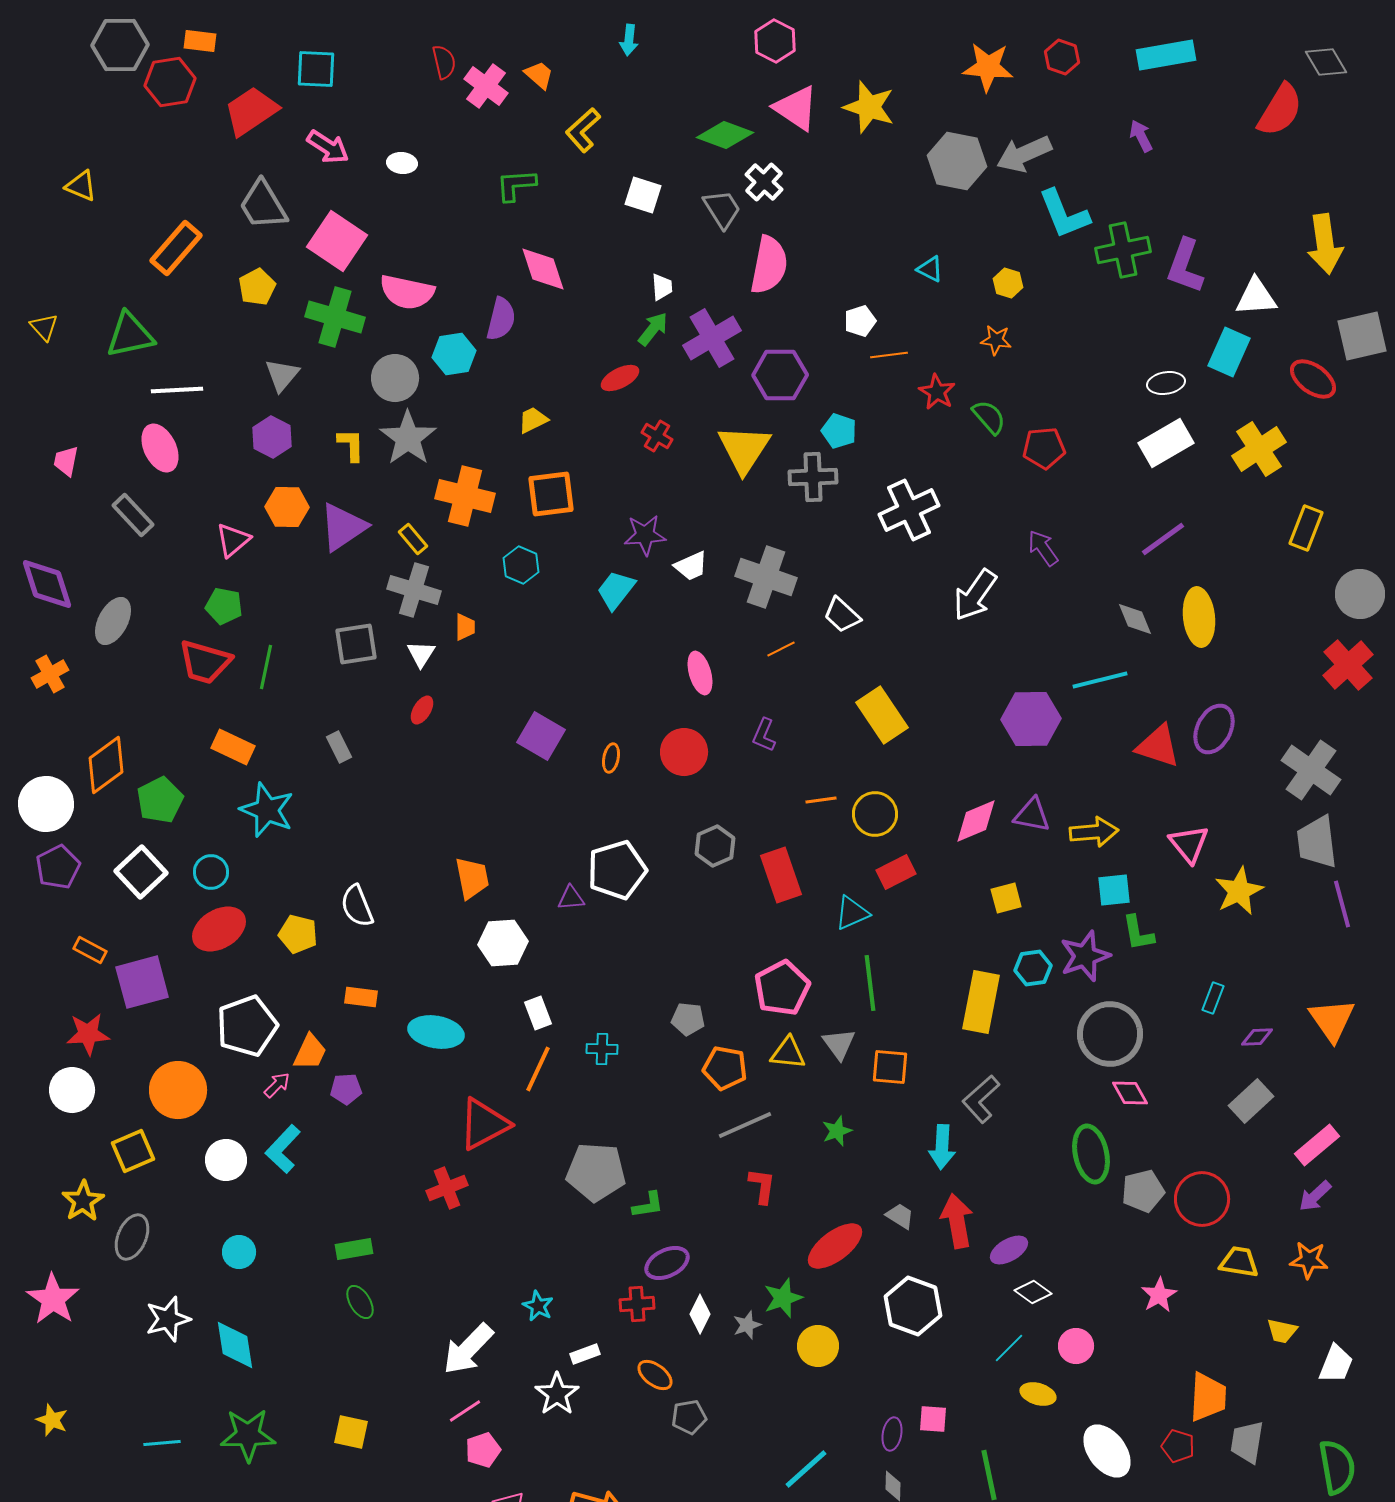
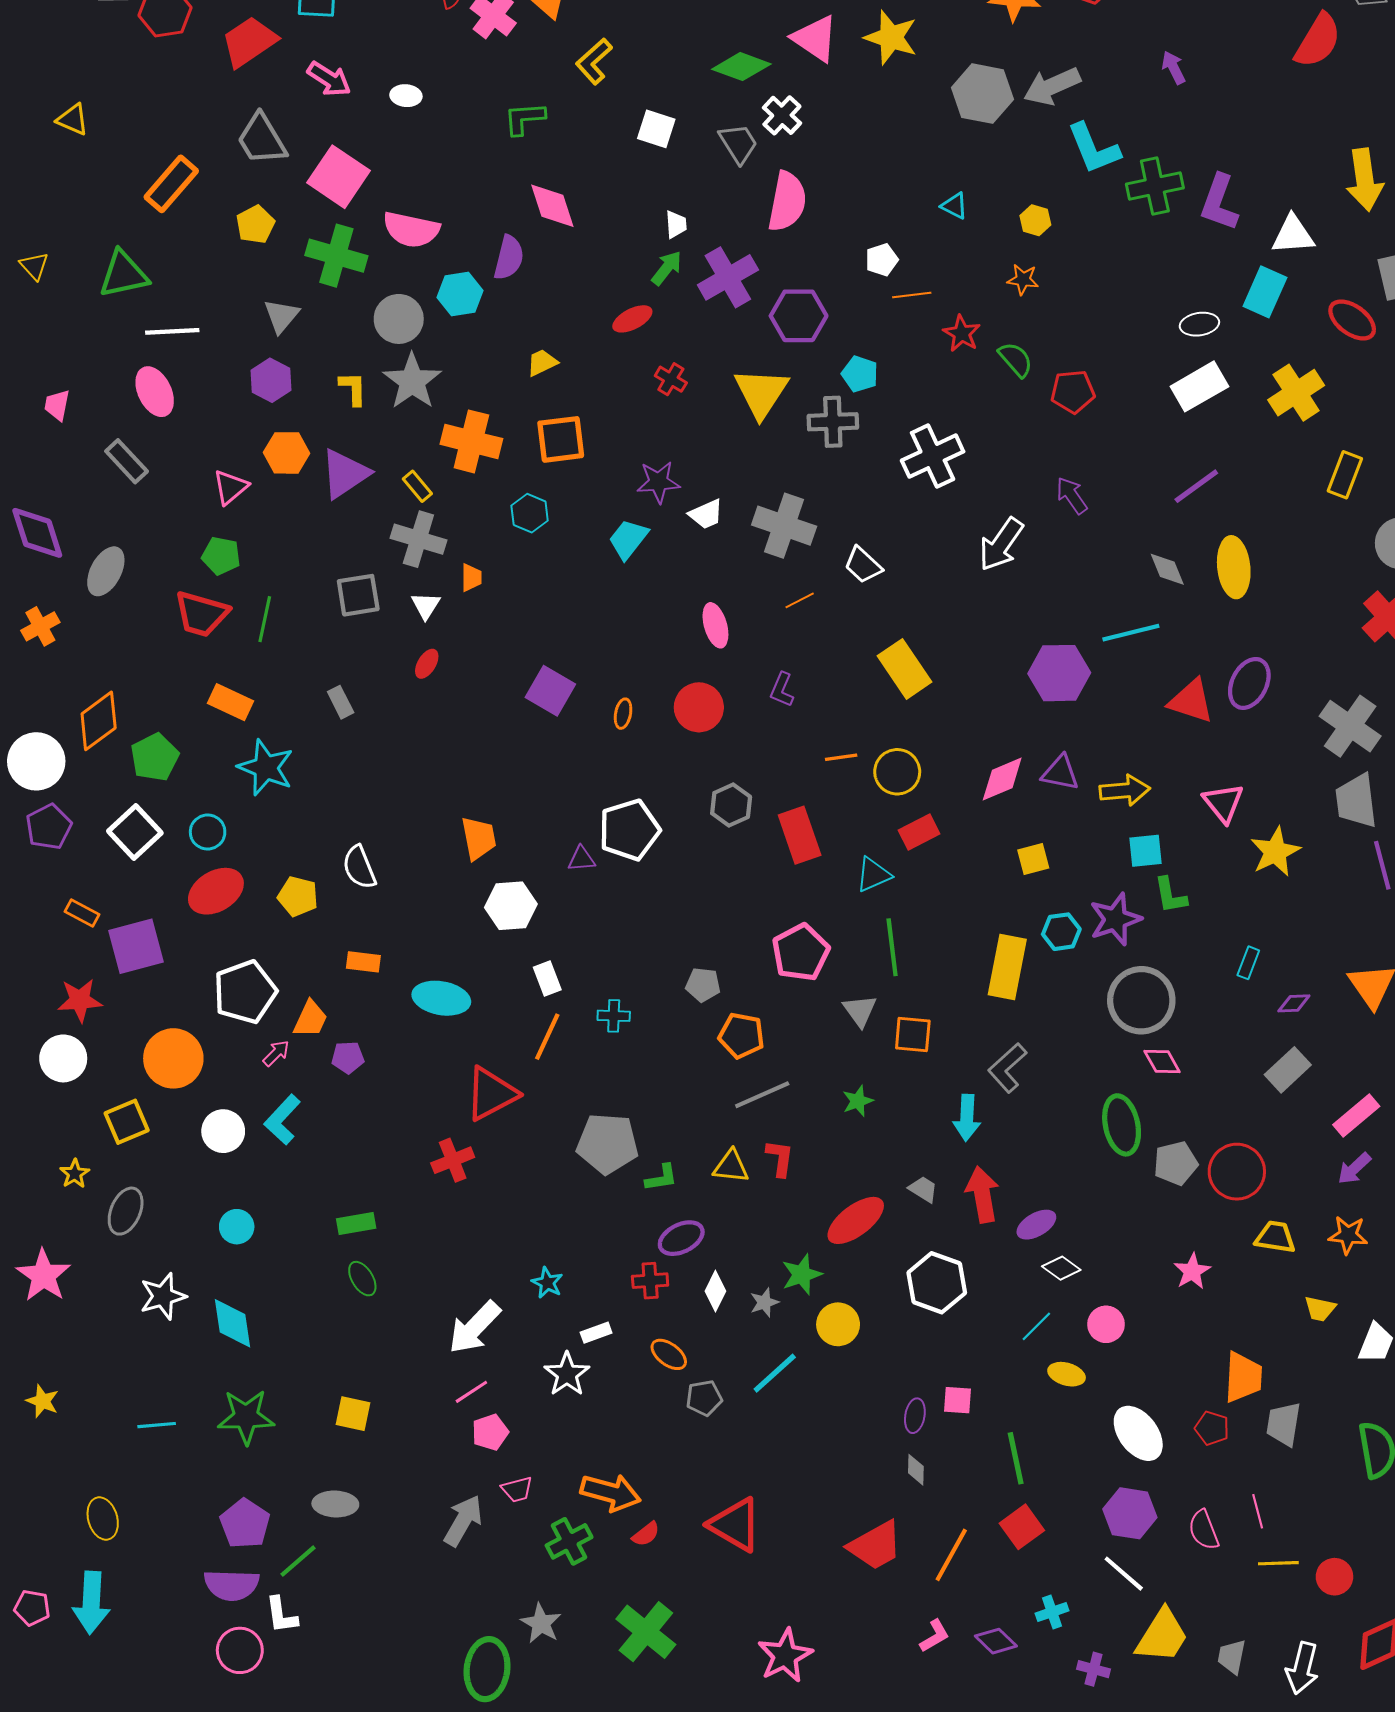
yellow triangle: (788, 1053) -> (731, 1166), moved
yellow star: (83, 1201) -> (75, 1174), size x0.7
cyan line: (806, 1469) -> (775, 1373), moved

